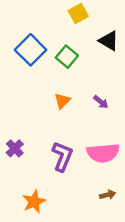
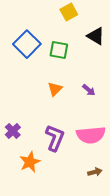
green square: (67, 57) -> (59, 50), turned -30
orange star: (34, 202) -> (30, 162), moved

